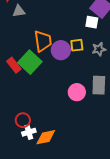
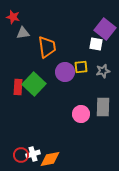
orange trapezoid: (43, 41) -> (47, 47), moved
red rectangle: (14, 65) -> (18, 87), turned 42
red circle: (23, 120) -> (21, 155), moved

